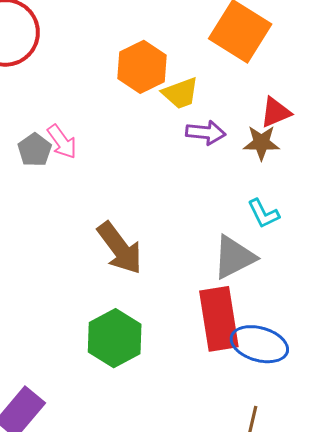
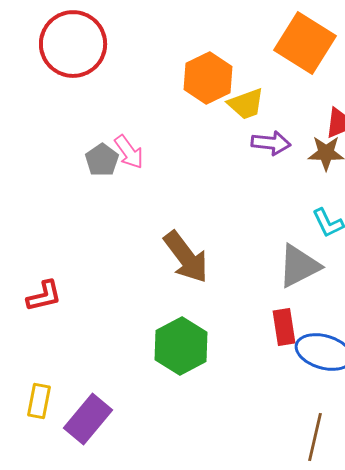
red rectangle: (219, 319) -> (284, 327), size x0.6

